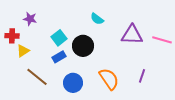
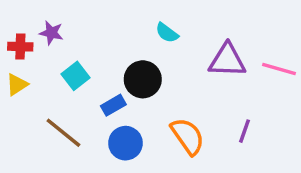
red cross: (12, 36) -> (20, 47), moved
cyan square: (59, 38) -> (75, 76), moved
yellow triangle: (23, 51) -> (17, 84), moved
blue rectangle: (59, 57) -> (113, 105), moved

